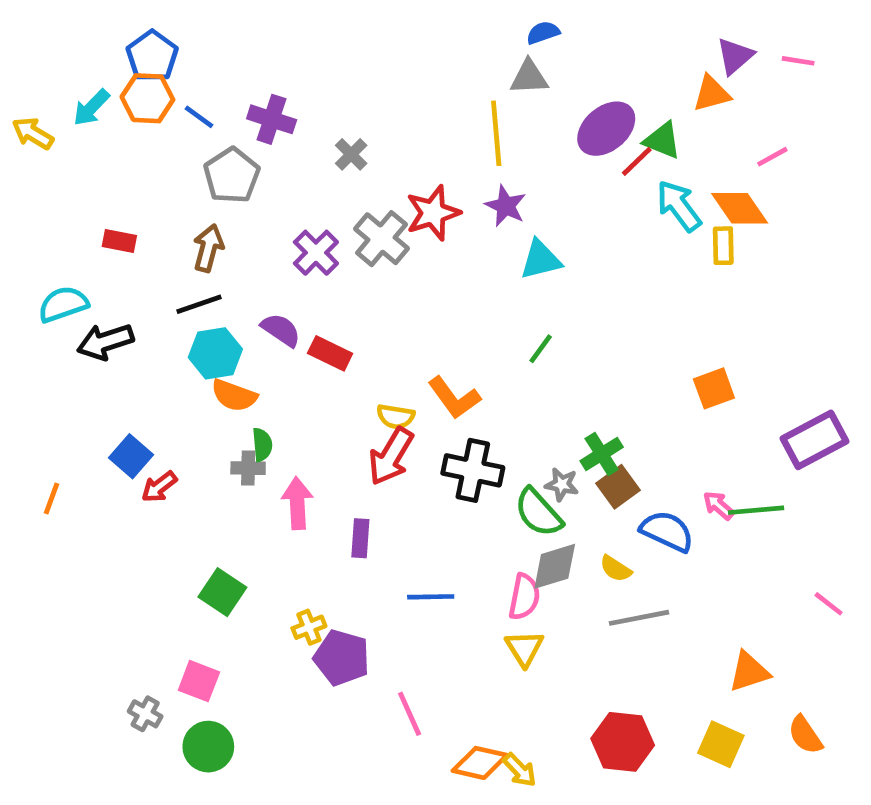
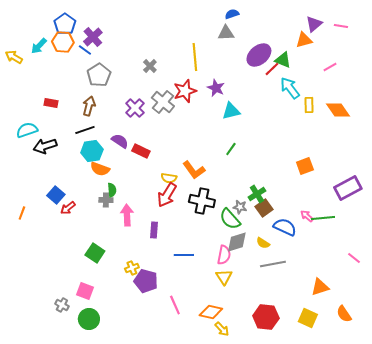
purple cross: (272, 119) -> (93, 37), moved, turned 30
yellow line: (496, 133) -> (195, 57), moved
orange diamond: (740, 208) -> (338, 110), moved
orange diamond: (480, 763) -> (211, 312), moved

